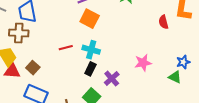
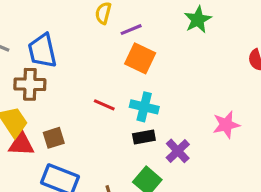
red line: (66, 48) -> (104, 105), turned 40
brown square: (33, 68) -> (54, 138), turned 32
black rectangle: (90, 69) -> (144, 137), turned 56

